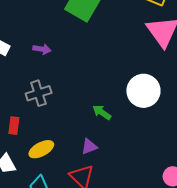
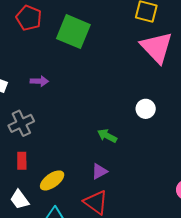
white circle: (143, 91) -> (146, 109), size x0.6
gray cross: (39, 93) -> (21, 123), moved

